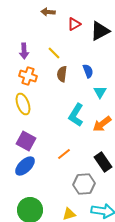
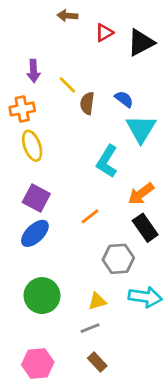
yellow line: (54, 53) -> (67, 85), moved
blue semicircle: (88, 71) -> (124, 99), turned -32
orange cross: (28, 76) -> (22, 109), moved, turned -30
cyan triangle: (100, 92) -> (141, 129), size x1.6
orange arrow: (102, 124) -> (141, 194), moved

